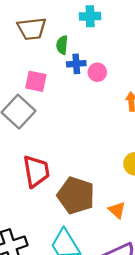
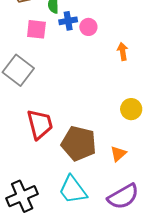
pink square: (36, 81) -> (36, 29), moved
orange triangle: (117, 210) -> (118, 154), turned 42

